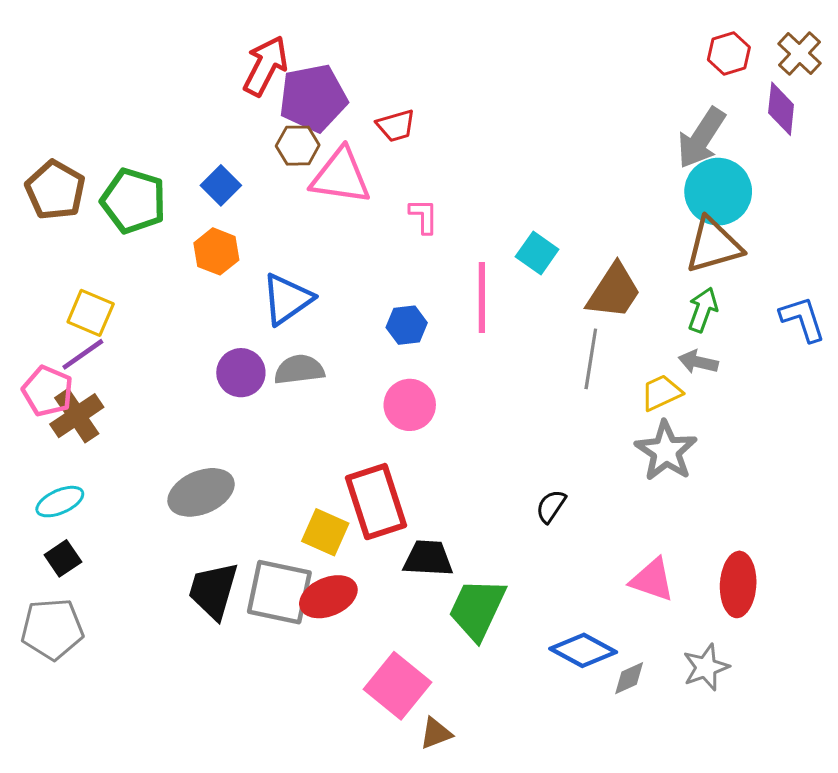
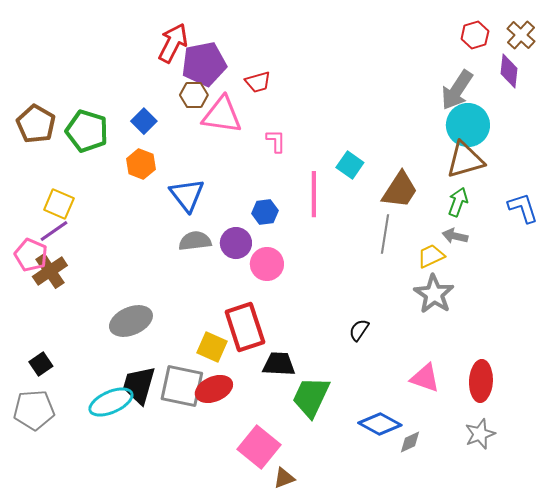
blue triangle: (287, 299) -> (187, 195), turned -33
purple circle: (241, 373) -> (236, 243), moved
cyan ellipse: (60, 502) -> (111, 402), moved, size x1.4
gray star: (706, 667) -> (480, 434), moved

